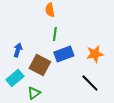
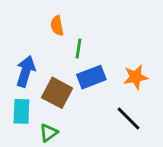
orange semicircle: (50, 10) -> (57, 26), moved
blue arrow: (18, 50) -> (26, 71), size x1.5
cyan rectangle: (15, 78) -> (21, 111), turned -48

